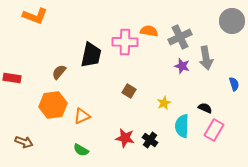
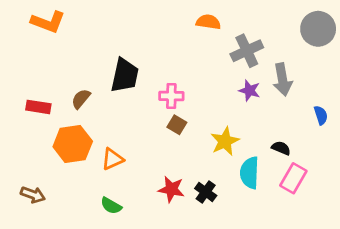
orange semicircle: (149, 31) -> (208, 22), moved
pink cross: (125, 42) -> (171, 96), moved, size x0.7
red rectangle: (12, 78) -> (38, 107), moved
yellow star: (164, 103) -> (225, 141), size x1.5

